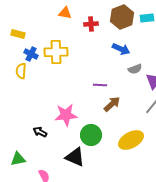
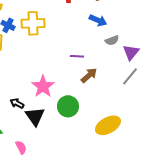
pink star: (66, 115) -> (43, 86), turned -30
yellow ellipse: (131, 140) -> (108, 125), moved
black triangle: (75, 157) -> (35, 116), moved, turned 30

